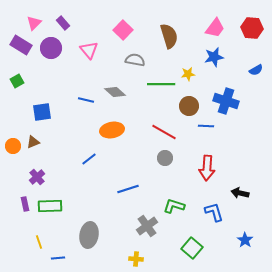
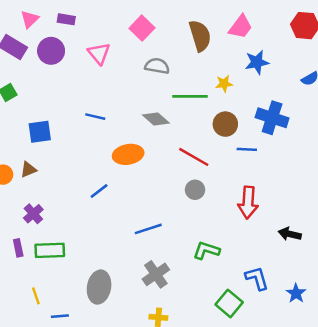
purple rectangle: (63, 23) -> (66, 19), turned -40
pink trapezoid: (215, 28) -> (240, 27), moved
gray diamond: (115, 92) -> (156, 119), moved
blue L-shape: (214, 212) -> (257, 278), moved
gray cross: (147, 226) -> (156, 274), moved

